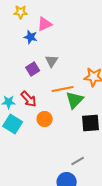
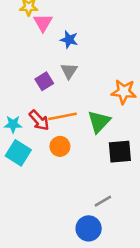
pink triangle: (45, 24) -> (43, 23), moved, turned -35
blue star: (31, 37) -> (69, 40), moved
orange line: (63, 89) -> (63, 116), moved

